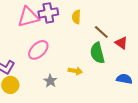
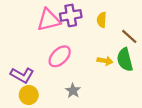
yellow arrow: (75, 71) -> (105, 61), moved

